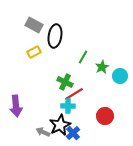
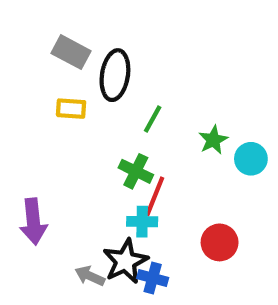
yellow rectangle: (34, 52) -> (71, 109), turned 32
green line: (83, 57) -> (153, 119), moved
red line: (74, 94) -> (155, 196), turned -36
blue cross: (73, 133) -> (153, 278), turned -32

